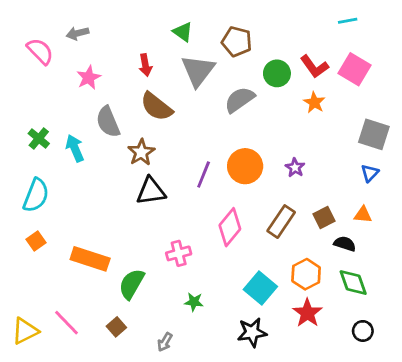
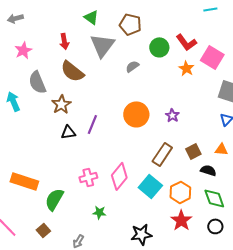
pink square: (355, 69) -> (212, 57), moved
gray semicircle: (240, 100) -> (132, 66), size x0.6
purple line: (204, 174) -> (92, 124), moved
black triangle: (151, 191) -> (68, 132), size x0.7
pink diamond: (230, 227) -> (119, 176), moved
cyan square: (260, 288) -> (150, 186), moved
black circle: (363, 331) -> (215, 226), moved

